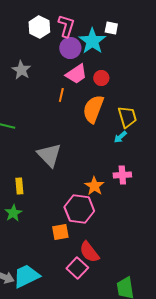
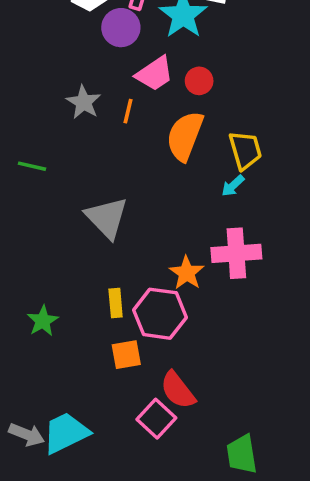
purple circle: (70, 48) -> (121, 28), moved
gray star: (21, 70) -> (84, 102), moved
pink cross: (122, 175) -> (236, 253), size x1.5
yellow rectangle: (19, 186) -> (116, 303), moved

